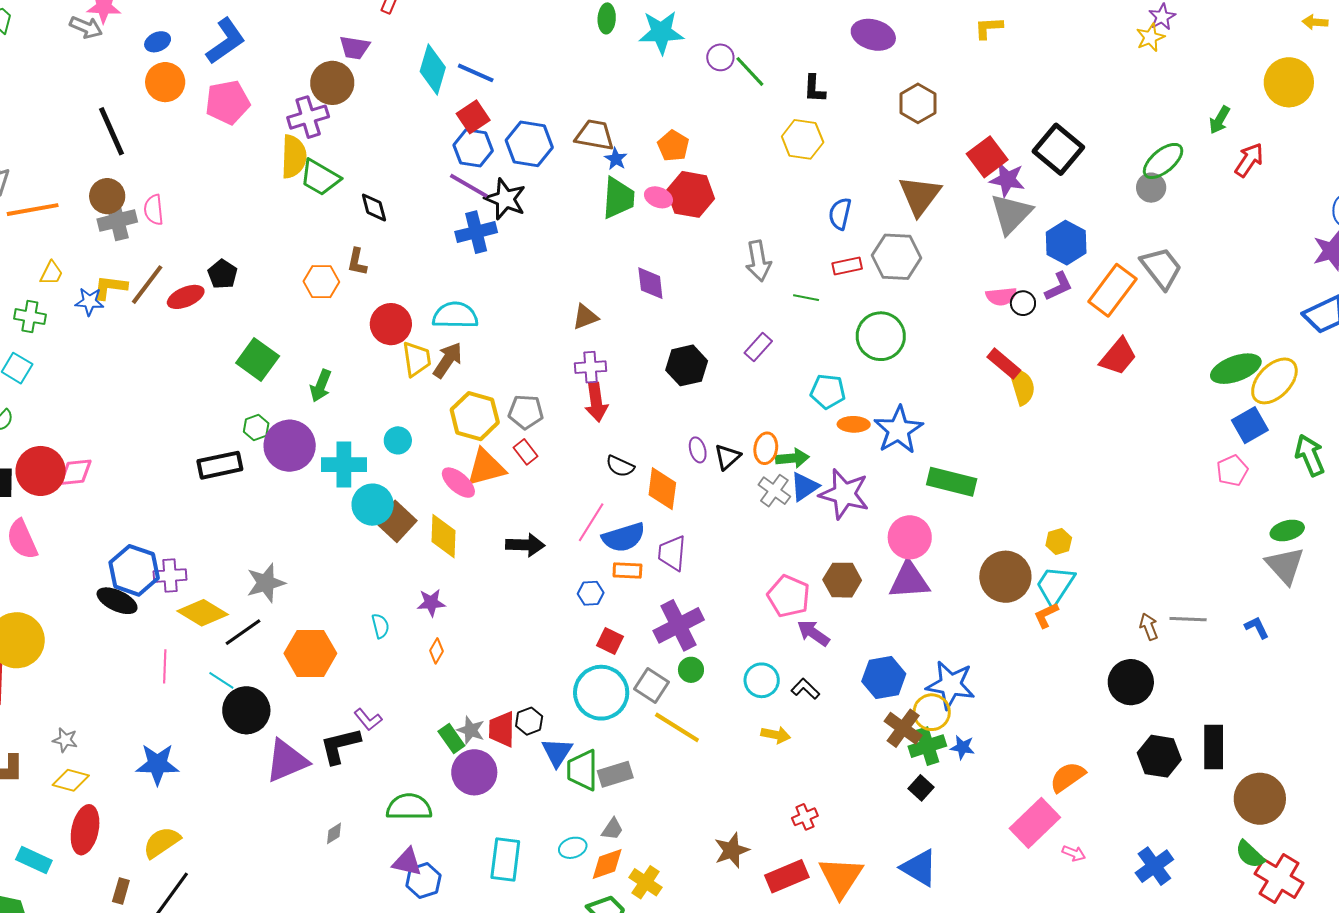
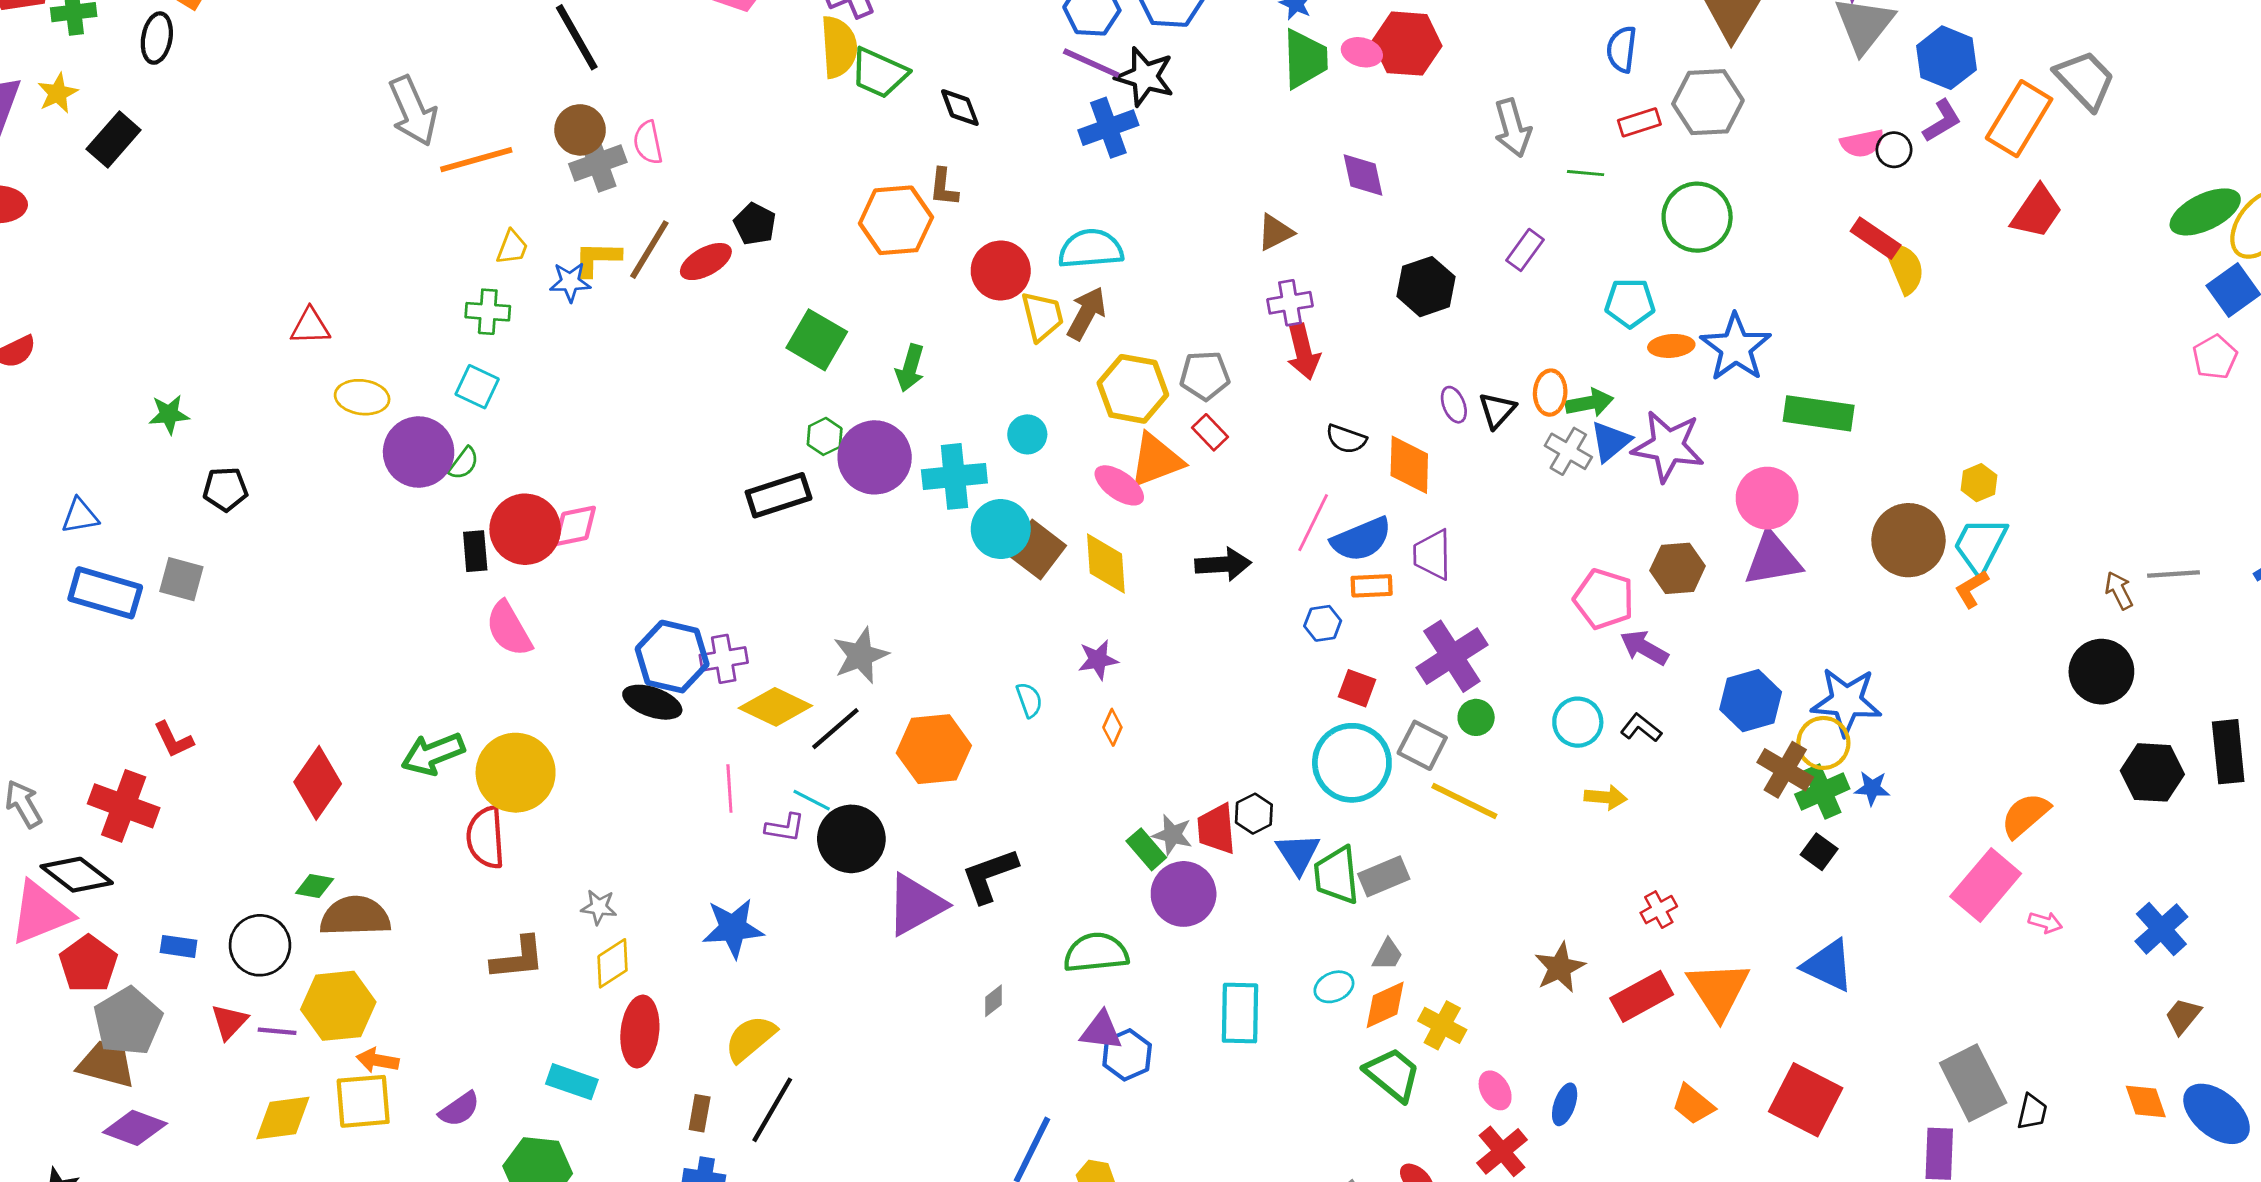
orange hexagon: (321, 282) -> (896, 220), size x1.4
purple L-shape: (368, 720) -> (785, 828), moved, turned -36
yellow diamond: (71, 780) -> (613, 963), turned -42

